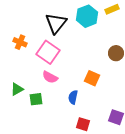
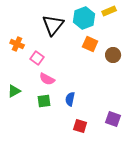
pink square: (48, 52) -> (37, 58), moved, size x0.6
orange square: (92, 78) -> (90, 44), moved
green square: (36, 99) -> (44, 101), moved

